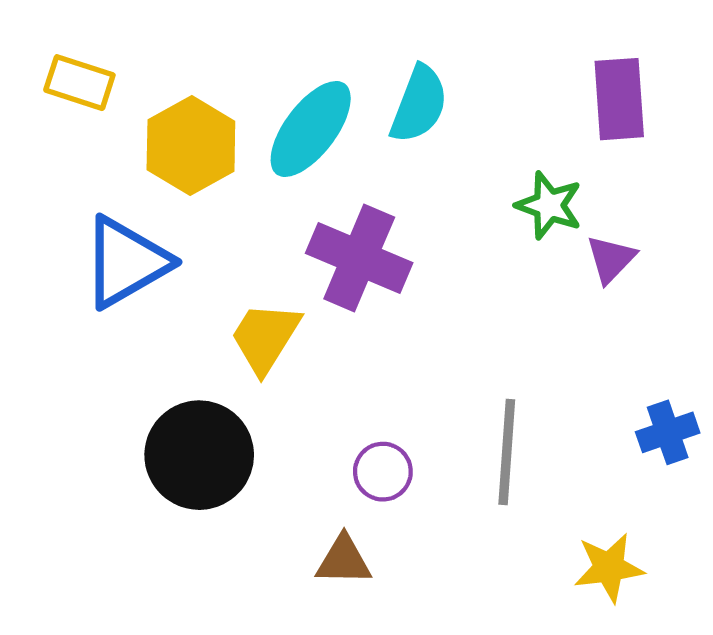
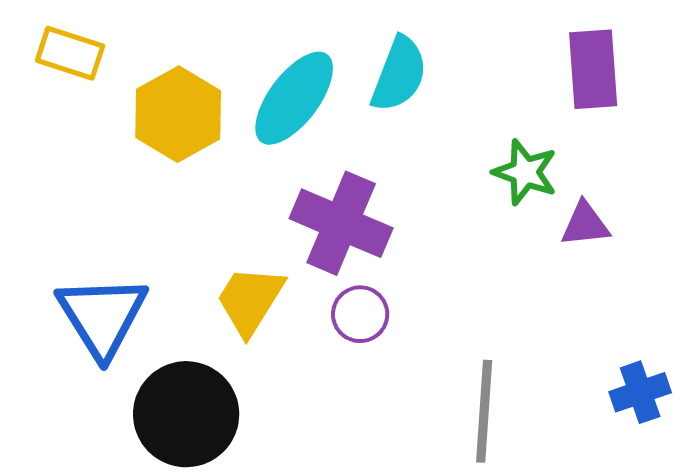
purple triangle: (611, 259) -> (585, 224), turned 40
blue triangle: (126, 262) -> (102, 316), moved, turned -32
purple circle: (383, 472) -> (360, 314), moved

